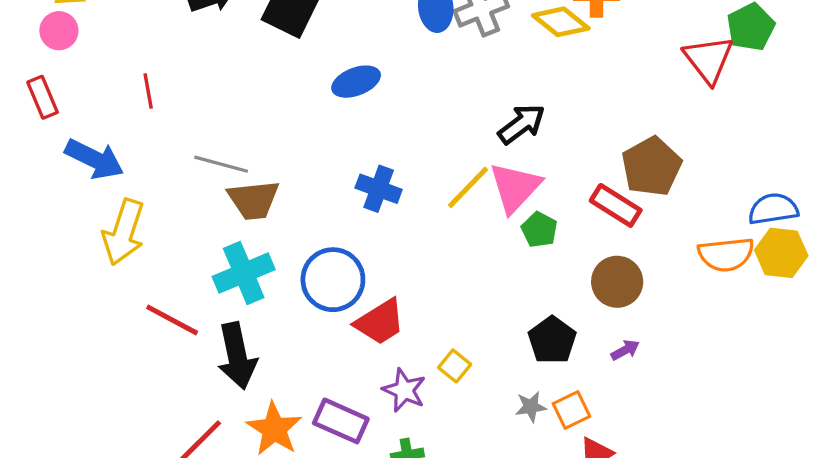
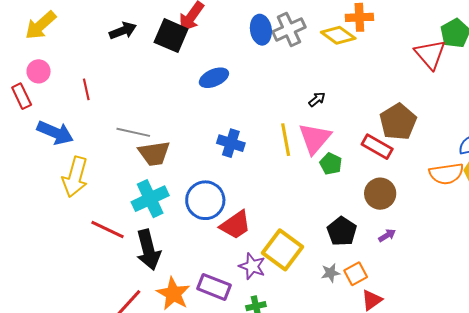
pink circle: (59, 31) -> (39, 71), moved
black arrow: (522, 124) -> (317, 99), size x0.6
yellow line: (468, 187) -> (286, 140), turned -52
yellow square: (455, 366) -> (283, 250), size x2.0

